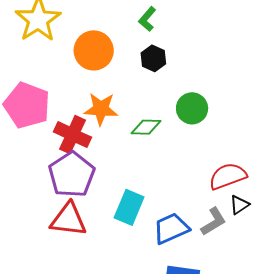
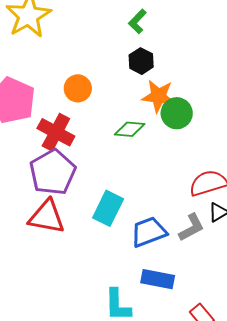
orange circle: (94, 50) -> (78, 88), moved, size x0.7
orange star: (101, 109) -> (158, 96), moved

